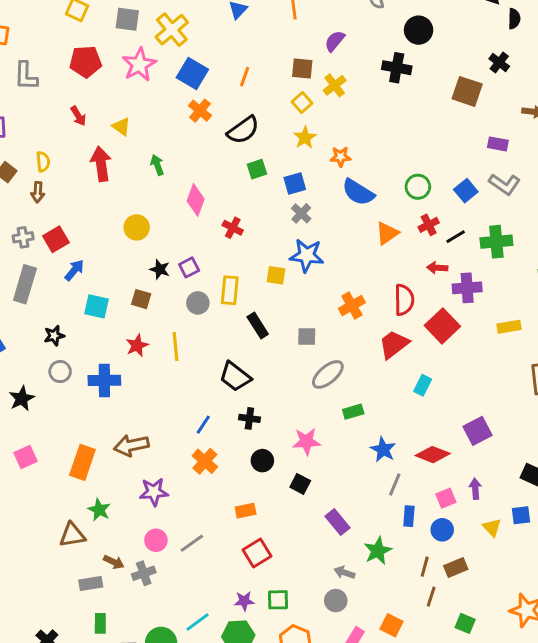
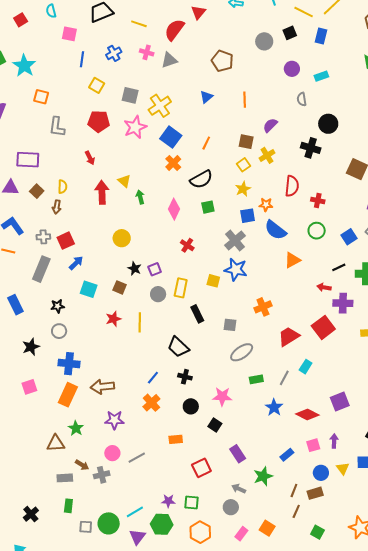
yellow triangle: (121, 127) -> (124, 181), moved
blue square: (295, 184) -> (248, 216), moved
pink diamond: (196, 200) -> (174, 209), moved
gray cross: (301, 213) -> (235, 240), size x1.5
red cross: (429, 225) -> (318, 201), moved, turned 32
red semicircle: (404, 300) -> (292, 186), moved
blue cross: (104, 380) -> (69, 364), moved
gray line: (395, 484) -> (284, 378), moved
blue rectangle: (409, 516) -> (287, 455), turned 40
blue circle: (442, 530) -> (321, 473), moved
red square: (257, 553) -> (201, 468), moved

